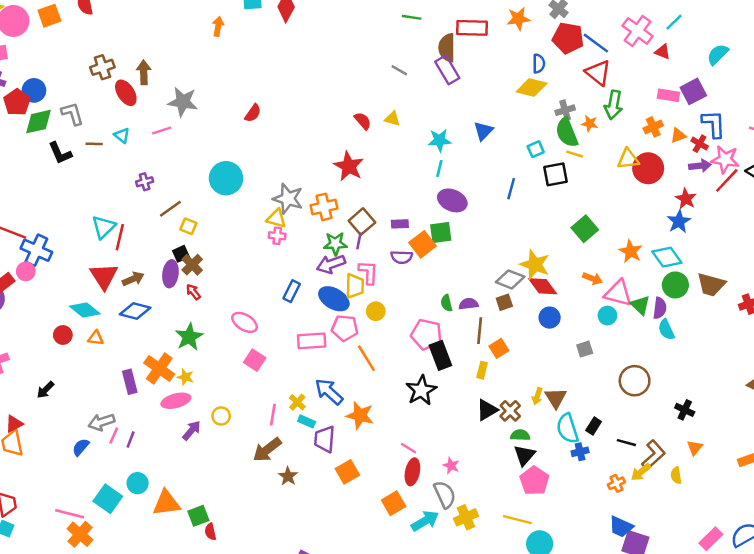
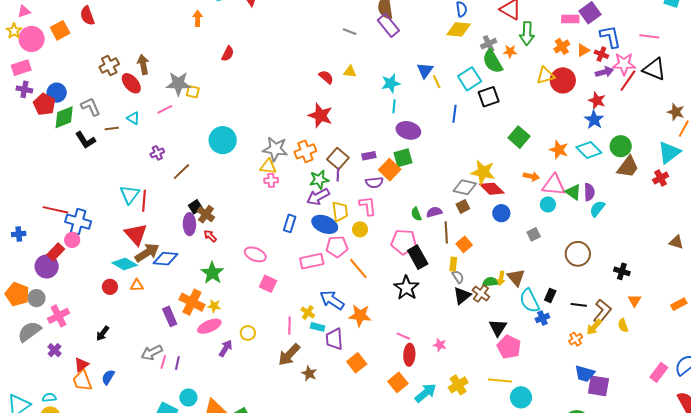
red semicircle: (253, 113) -> (228, 54), moved
cyan square: (536, 149) -> (470, 79), size x1.6
yellow line: (575, 154) -> (437, 82), moved, turned 56
yellow square: (188, 226) -> (193, 92), moved
pink L-shape: (368, 272) -> (368, 206), moved
brown arrow: (133, 279) -> (147, 253), moved, size x1.4
green circle: (675, 285) -> (621, 146), moved
brown trapezoid: (711, 285) -> (628, 167), turned -60
cyan semicircle: (666, 330) -> (597, 209), turned 72
green semicircle: (520, 435) -> (490, 282), moved
blue semicircle: (81, 447) -> (108, 377), moved
gray semicircle: (445, 494) -> (458, 277), moved, size x0.6

